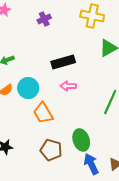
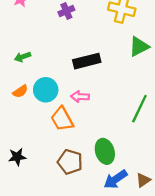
pink arrow: (68, 86) -> (80, 97), moved
blue arrow: (91, 164) -> (116, 179), turned -100

